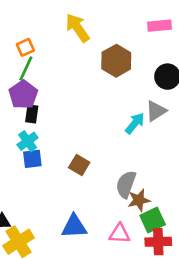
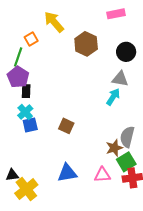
orange square: (25, 47) -> (31, 39), moved
gray triangle: (156, 111) -> (120, 79), turned 48
cyan arrow: (135, 123) -> (113, 97), moved
gray semicircle: (126, 184) -> (127, 137), moved

